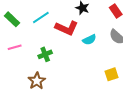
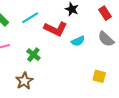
green cross: (45, 54) -> (33, 55), turned -32
yellow square: (112, 74) -> (99, 76), turned 32

